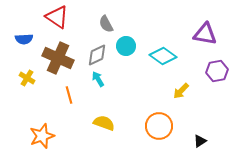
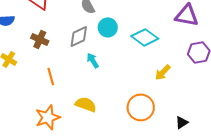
brown cross: (58, 58) -> (40, 39), size x0.6
cyan arrow: (98, 79) -> (93, 60), moved
orange star: (42, 136) -> (48, 117), moved

